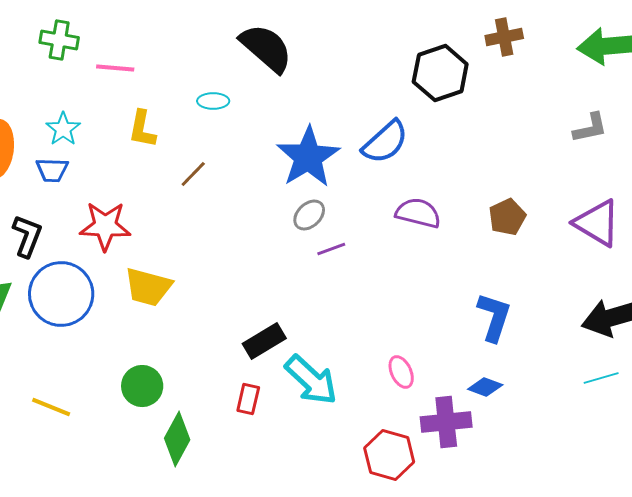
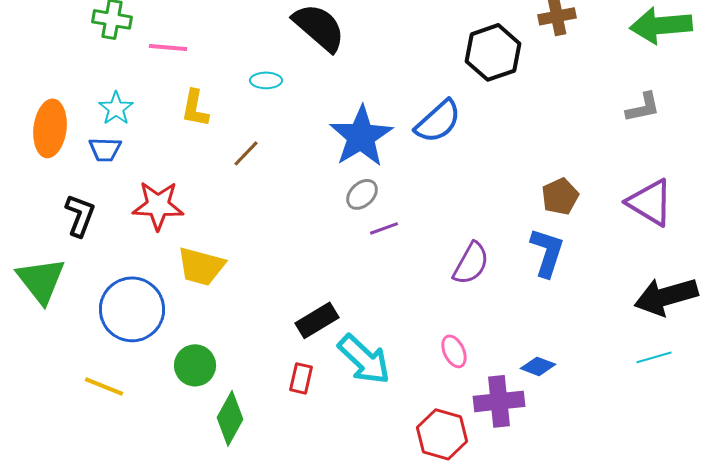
purple semicircle: (418, 213) -> (471, 263), moved, turned 105
blue circle: (61, 294) -> (132, 309), moved
blue L-shape: (494, 317) -> (547, 252), moved

